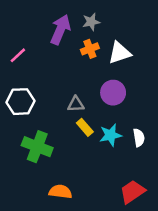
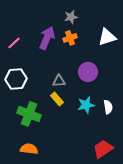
purple arrow: (60, 30) -> (47, 38), moved
white triangle: (120, 53) -> (107, 37), moved
yellow rectangle: (85, 127) -> (57, 99), moved
orange semicircle: (60, 192) -> (29, 149), moved

